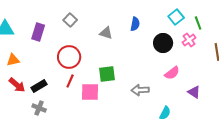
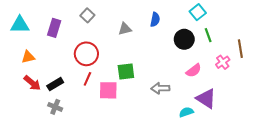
green line: (198, 23) -> (208, 35), moved
gray triangle: (106, 33) -> (125, 29), turned -32
pink cross: (189, 40) -> (223, 62), moved
purple triangle: (194, 92) -> (206, 99), moved, size x1.5
cyan semicircle: (165, 113) -> (186, 112), turned -136

